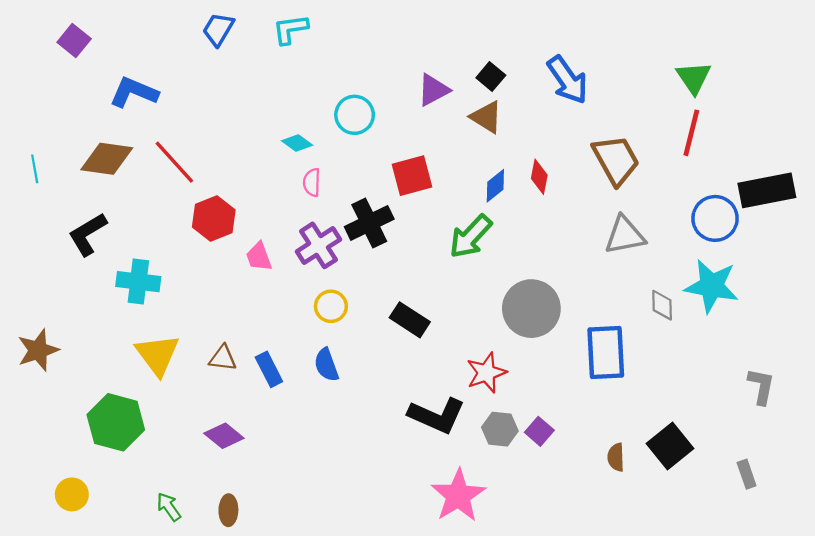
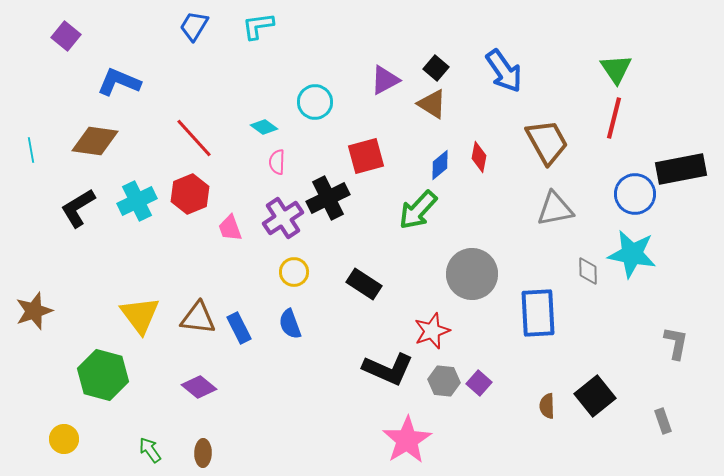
red line: (174, 162) -> (194, 138), moved
cyan cross: (138, 282) -> (137, 201), moved, turned -33
brown triangle: (223, 358) -> (198, 318), size x1.4

